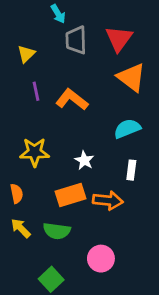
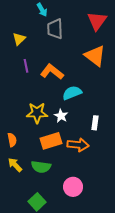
red triangle: (119, 39) -> (97, 21), moved
cyan semicircle: (127, 129) -> (72, 93), moved
yellow star: (35, 152) -> (37, 113), moved

